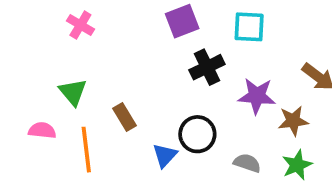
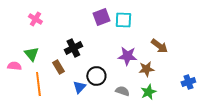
purple square: (182, 21) -> (101, 17), moved
black cross: (207, 67) -> (73, 48), moved
pink semicircle: (42, 130) -> (14, 66), moved

